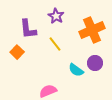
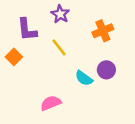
orange cross: (92, 30) -> (103, 31), size x0.7

